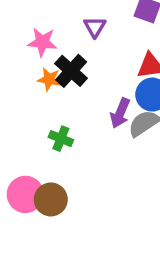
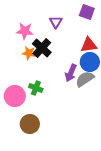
pink circle: (25, 194) -> (15, 96), moved

